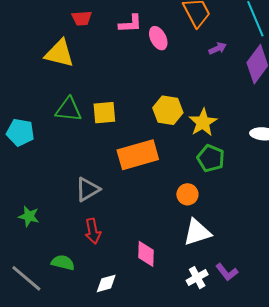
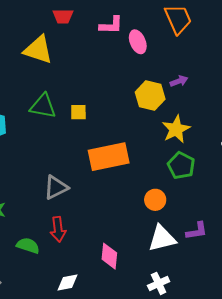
purple arrow: (218, 48) -> (179, 81), moved
yellow hexagon: (168, 110) -> (150, 96), moved
yellow square: (104, 113) -> (78, 112), size x0.7
green semicircle: (63, 263) -> (28, 246), moved
purple L-shape: (227, 272) -> (197, 231), moved, turned -65

